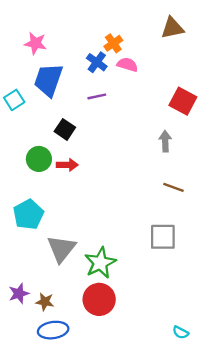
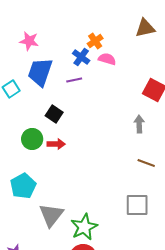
purple line: (97, 96) -> (74, 80), moved

